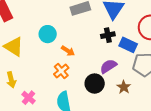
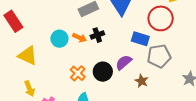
black cross: (108, 35) -> (97, 35), moved
orange arrow: (68, 51) -> (80, 38), moved
black circle: (95, 84) -> (103, 72), moved

